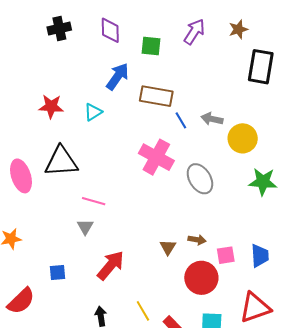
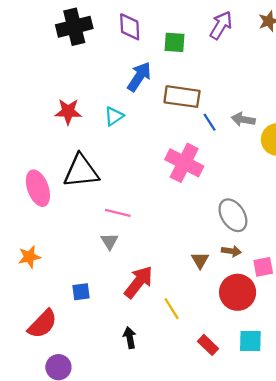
black cross: (59, 29) -> (74, 27), size x1.4
gray ellipse: (200, 179) -> (233, 215), moved
yellow line: (143, 311) -> (172, 309), moved

